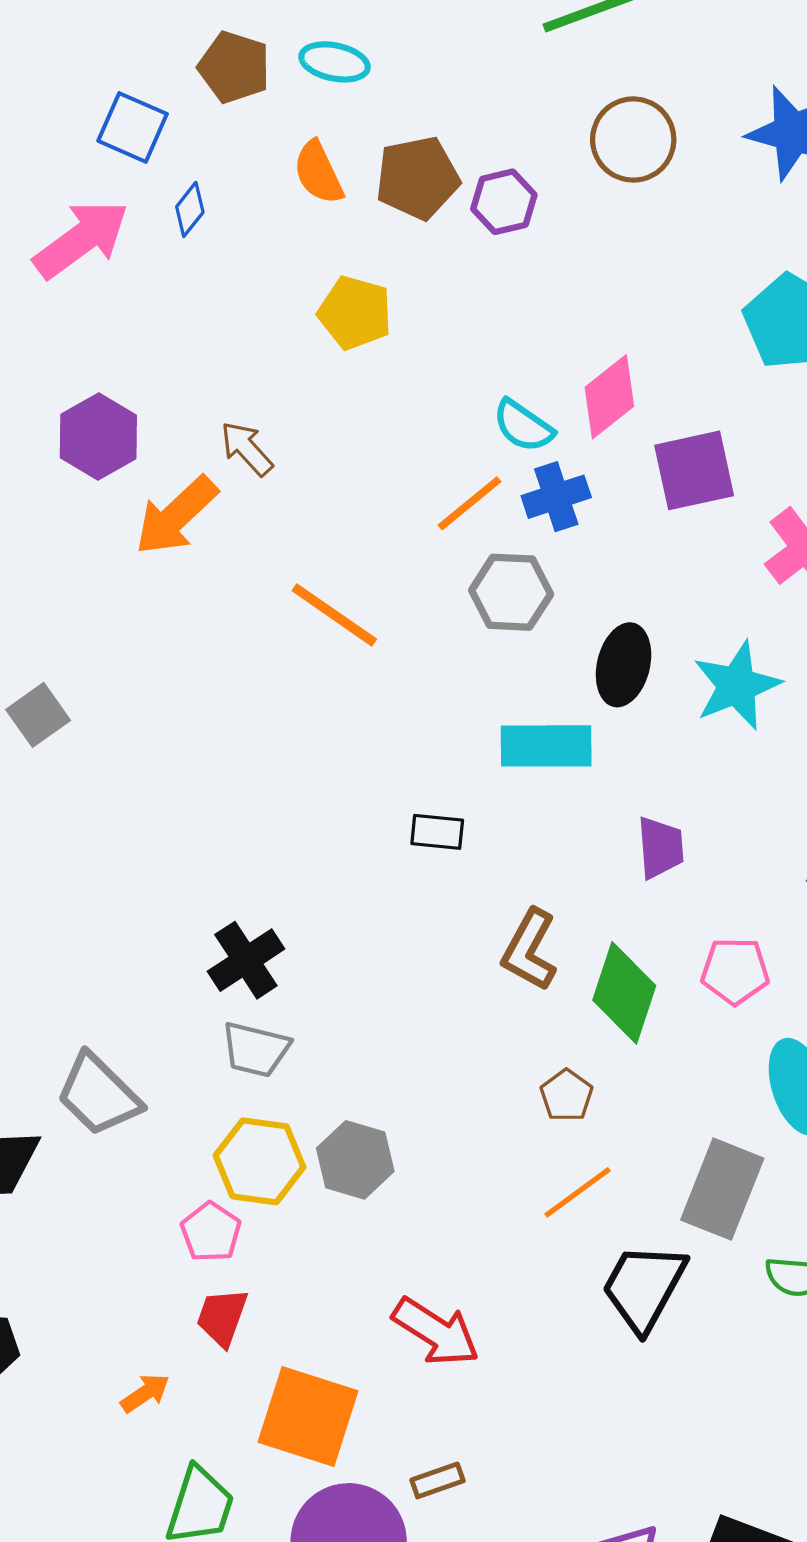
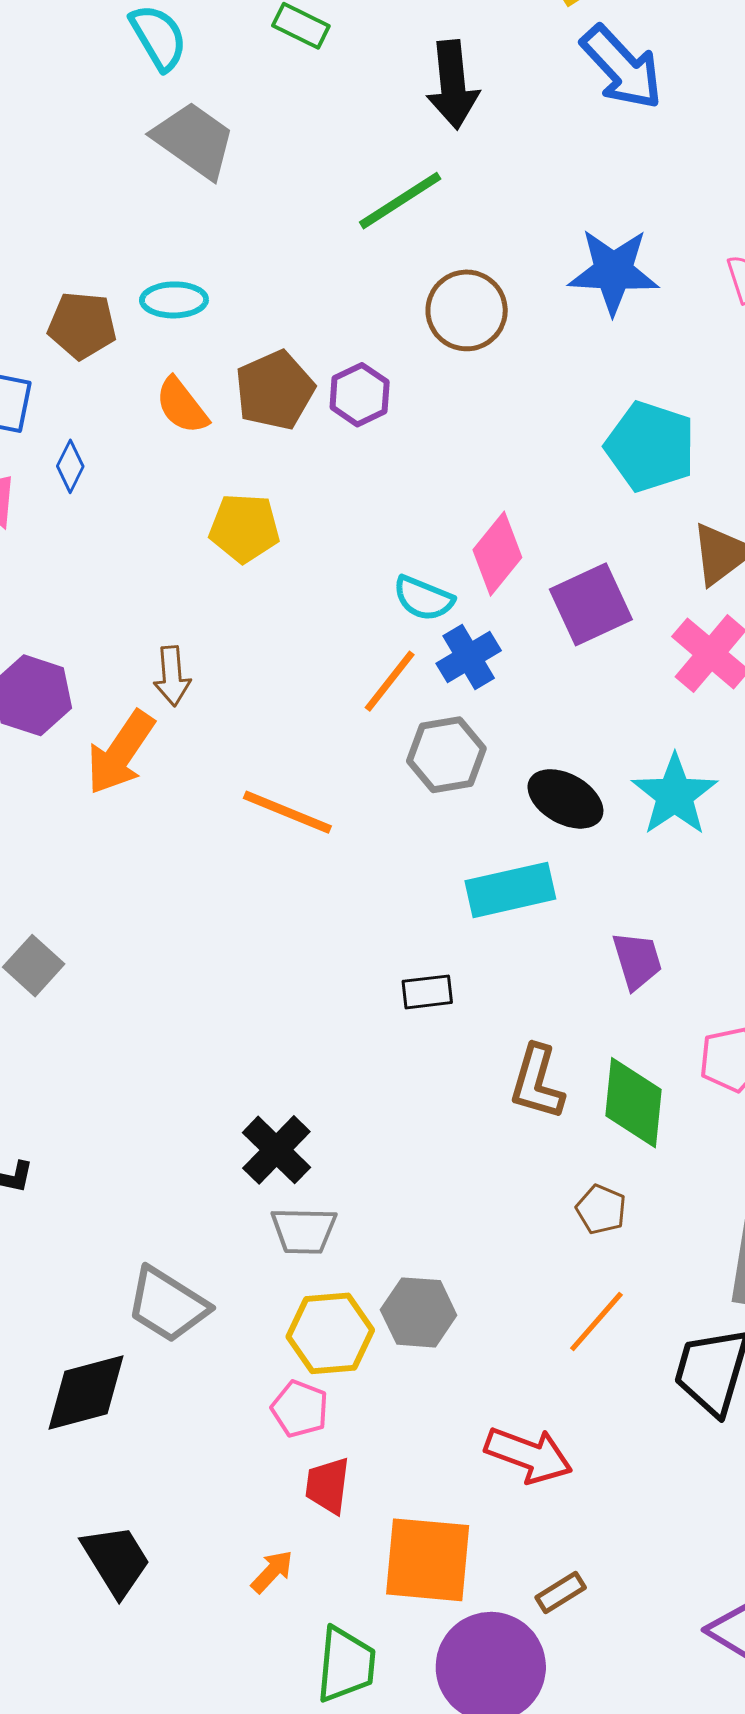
brown arrow: (247, 449) -> (172, 676), turned -130
black ellipse: (624, 665) -> (565, 799), turned -62
orange line: (577, 1192) -> (596, 1321), moved

